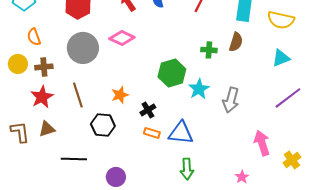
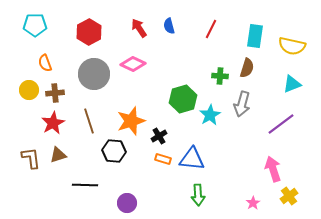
orange star: (120, 95) -> (131, 121), size x1.6
purple line: (288, 98) -> (281, 124), moved
gray arrow: (231, 100) -> (242, 104), moved
yellow cross: (292, 160) -> (289, 196), moved

